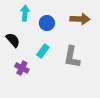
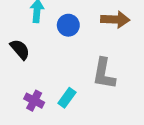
cyan rectangle: (43, 51) -> (67, 98), moved
purple cross: (22, 68) -> (34, 101), moved

